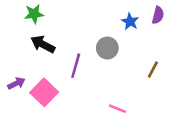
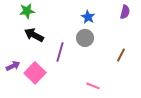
blue star: (130, 21) -> (88, 17), moved

